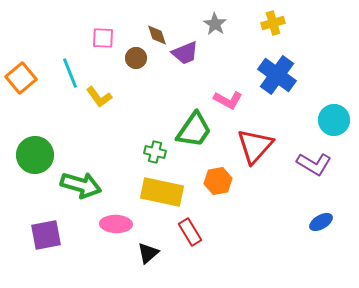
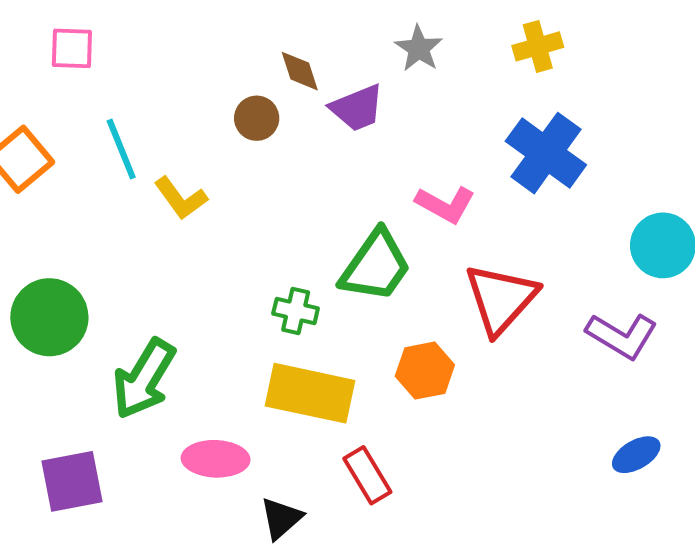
pink square: (103, 38) -> (72, 48), moved
green arrow: (81, 185) -> (144, 379), turned 105

